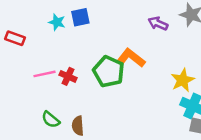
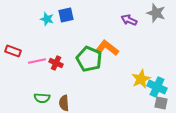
red rectangle: (15, 38) -> (13, 51), moved
yellow star: (183, 80) -> (141, 79), moved
green semicircle: (51, 120) -> (42, 98), turned -35

